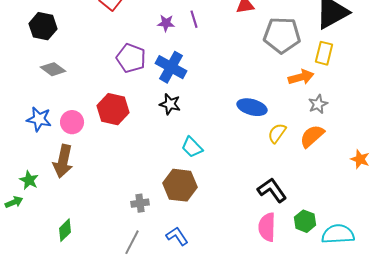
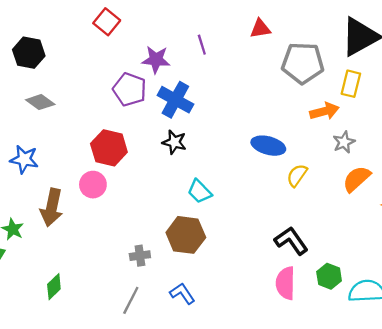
purple star: (166, 23) -> (156, 60), moved, size x1.4
pink circle: (72, 122) -> (93, 185), moved
orange semicircle: (312, 136) -> (357, 179), moved

